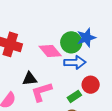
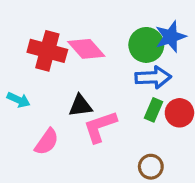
pink diamond: (50, 51) -> (86, 49), moved
green rectangle: (74, 96) -> (153, 110), moved, turned -32

